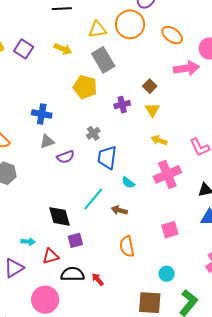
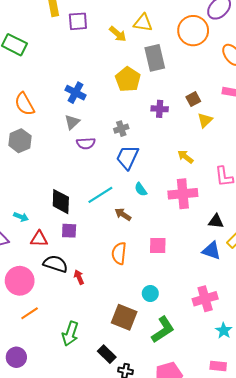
yellow triangle: (97, 29) -> (143, 23), moved
purple square: (24, 49) -> (78, 21), turned 36
yellow triangle: (152, 110) -> (205, 120), moved
gray triangle: (47, 141) -> (72, 122), turned -42
pink square: (170, 230) -> (158, 245), moved

